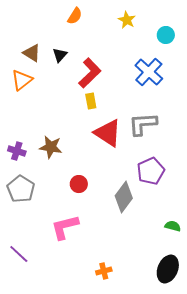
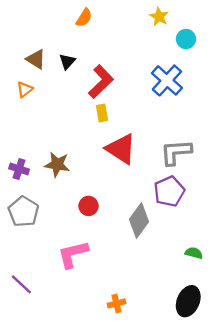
yellow star: (127, 20) -> (159, 17), moved
orange triangle: (22, 80) -> (25, 89), size x0.7
gray L-shape: (143, 124) -> (176, 152), moved

